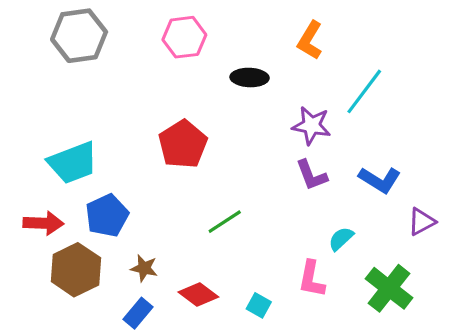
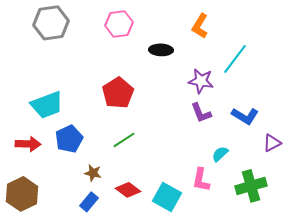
green line: (225, 222) -> (124, 140), moved
brown hexagon: (76, 270) -> (22, 194), moved
green cross: (389, 288) -> (251, 186), turned 36
cyan square: (259, 305) -> (167, 197), size x1.8

